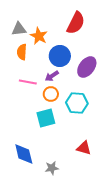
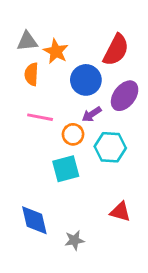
red semicircle: (76, 23) -> (116, 50), moved
purple arrow: (52, 76) -> (92, 114), moved

